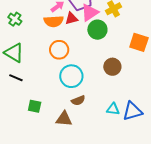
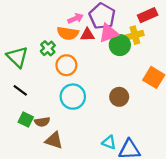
green cross: (15, 19) -> (48, 48), moved
green circle: (97, 30) -> (120, 45), moved
black line: (16, 78) -> (20, 90), moved
brown semicircle: (78, 100) -> (42, 122), moved

